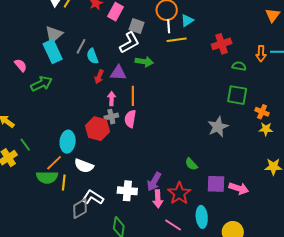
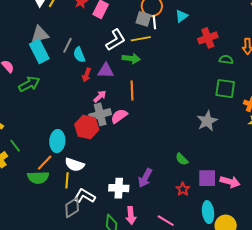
cyan triangle: (187, 20) -> (182, 16), moved
gray square: (137, 26) -> (143, 19), moved
gray triangle: (54, 34) -> (40, 34), turned 30
yellow line: (177, 40) -> (141, 39), moved
orange line: (133, 96) -> (132, 90), moved
pink arrow: (112, 99) -> (100, 96), turned 48
gray cross: (111, 117) -> (100, 114), size x1.5
pink semicircle: (130, 119) -> (119, 116), turned 48
yellow line: (64, 182) -> (67, 180), moved
red star: (179, 193) -> (183, 189), moved, size x0.6
pink arrow: (158, 199) -> (131, 216), moved
cyan ellipse: (202, 217) -> (208, 212), moved

